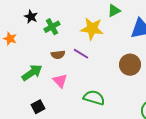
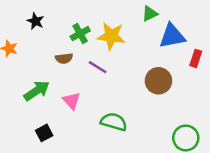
green triangle: (114, 11) -> (150, 14), moved
green cross: (52, 27) -> (80, 34), moved
brown semicircle: (58, 55) -> (64, 58), moved

